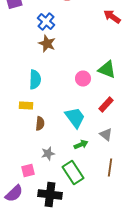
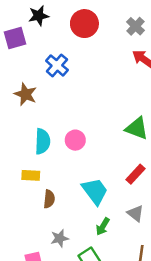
brown star: (47, 44) -> (26, 94), moved
pink circle: (83, 78) -> (75, 140), moved
green arrow: (81, 144) -> (103, 226), turned 144

